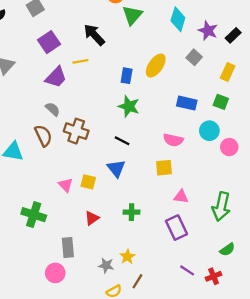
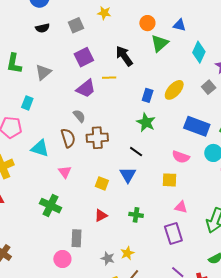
blue rectangle: (187, 103) -> (197, 126), size x1.4
brown cross: (76, 131) -> (97, 138), turned -30
pink triangle: (66, 185) -> (65, 172), moved

